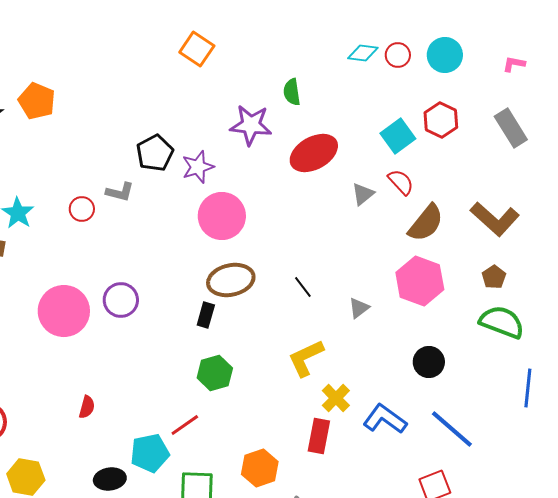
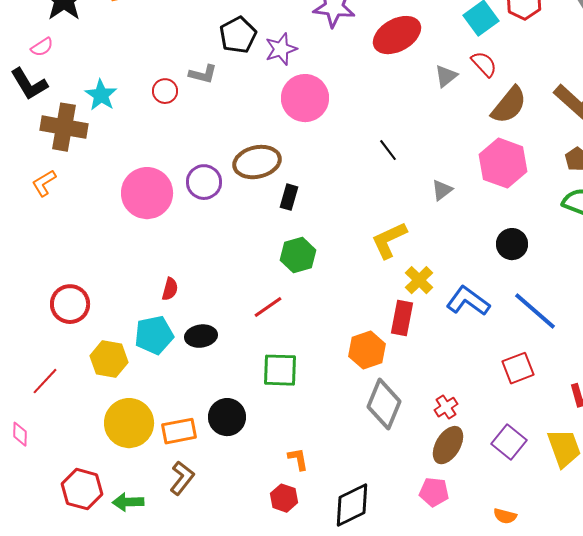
brown ellipse: (231, 280) -> (257, 162), moved
black line: (303, 287) -> (388, 150), moved
cyan pentagon: (150, 453) -> (154, 335), moved
orange hexagon: (260, 468) -> (367, 350), moved
black ellipse: (110, 479) -> (201, 336), moved

